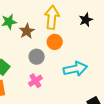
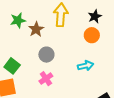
orange circle: (55, 42) -> (92, 35), moved
cyan arrow: (75, 69) -> (86, 66), size x0.7

